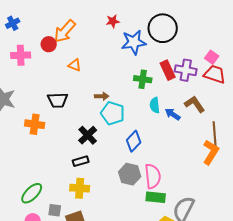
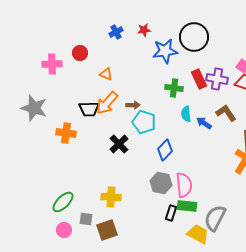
blue cross: (13, 23) -> (116, 32), moved
orange arrow: (65, 31) -> (107, 103), moved
black rectangle: (81, 161) -> (171, 213), moved, turned -56

